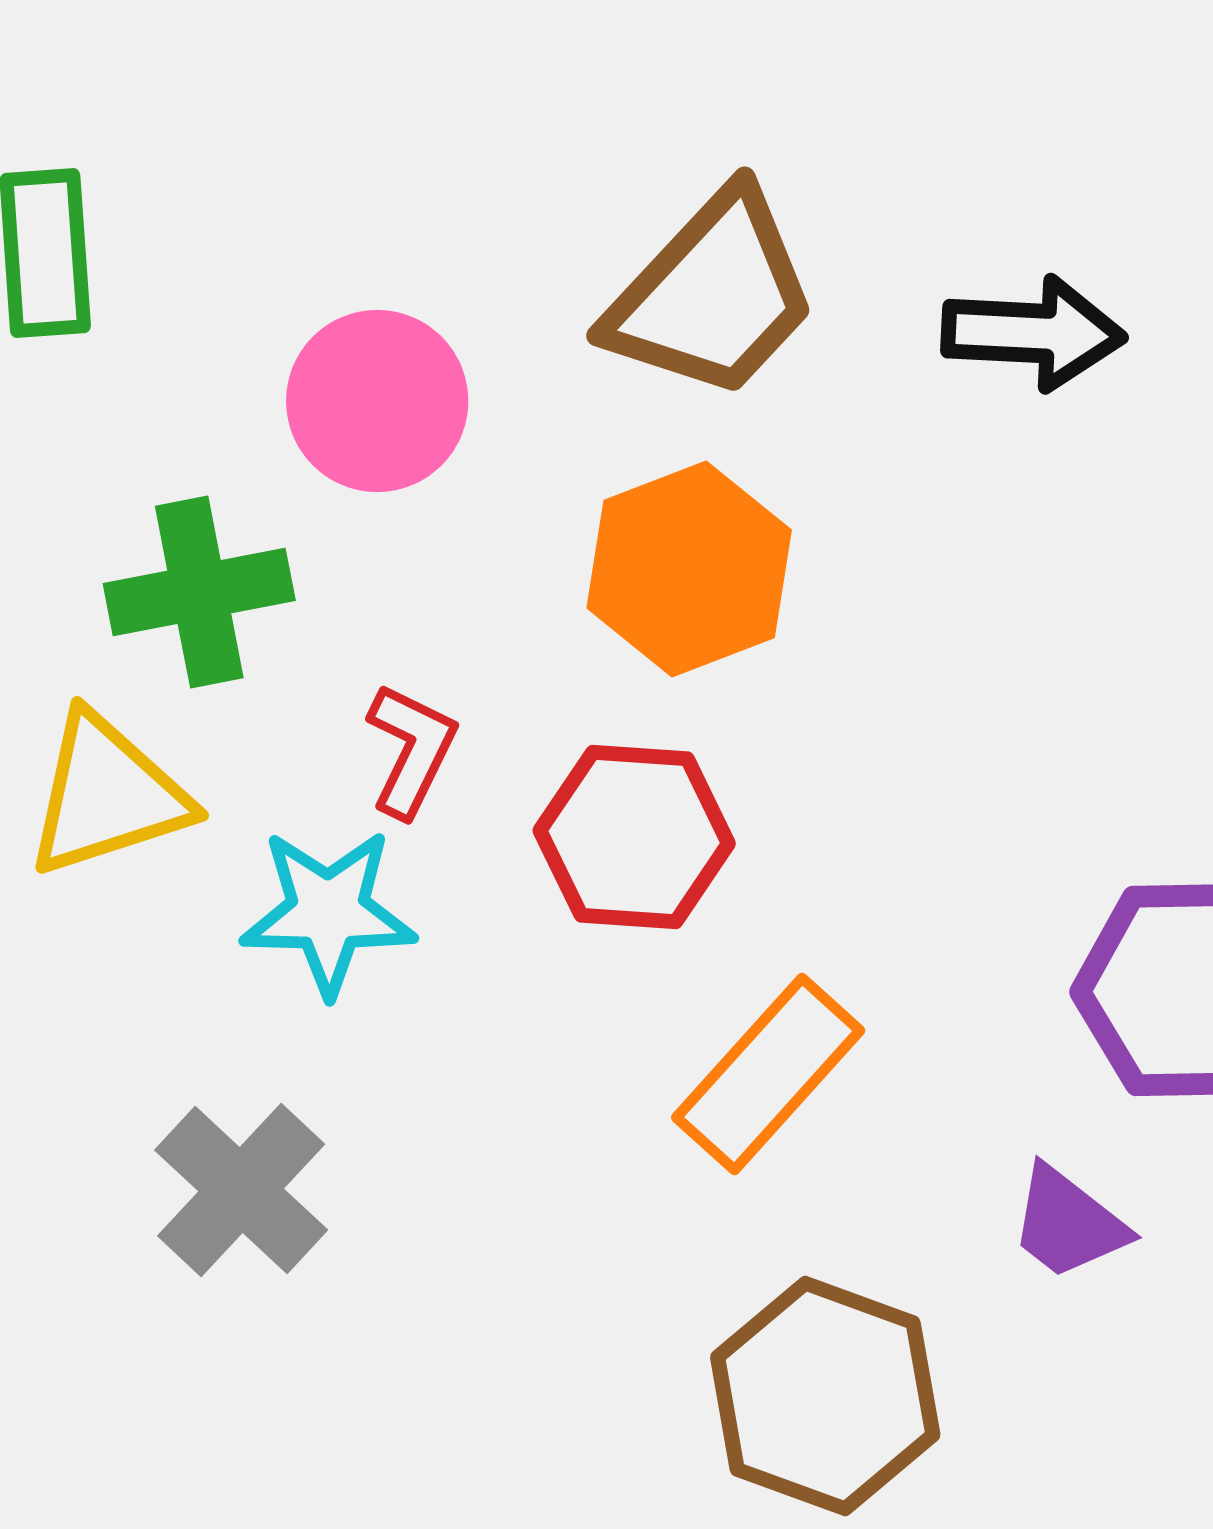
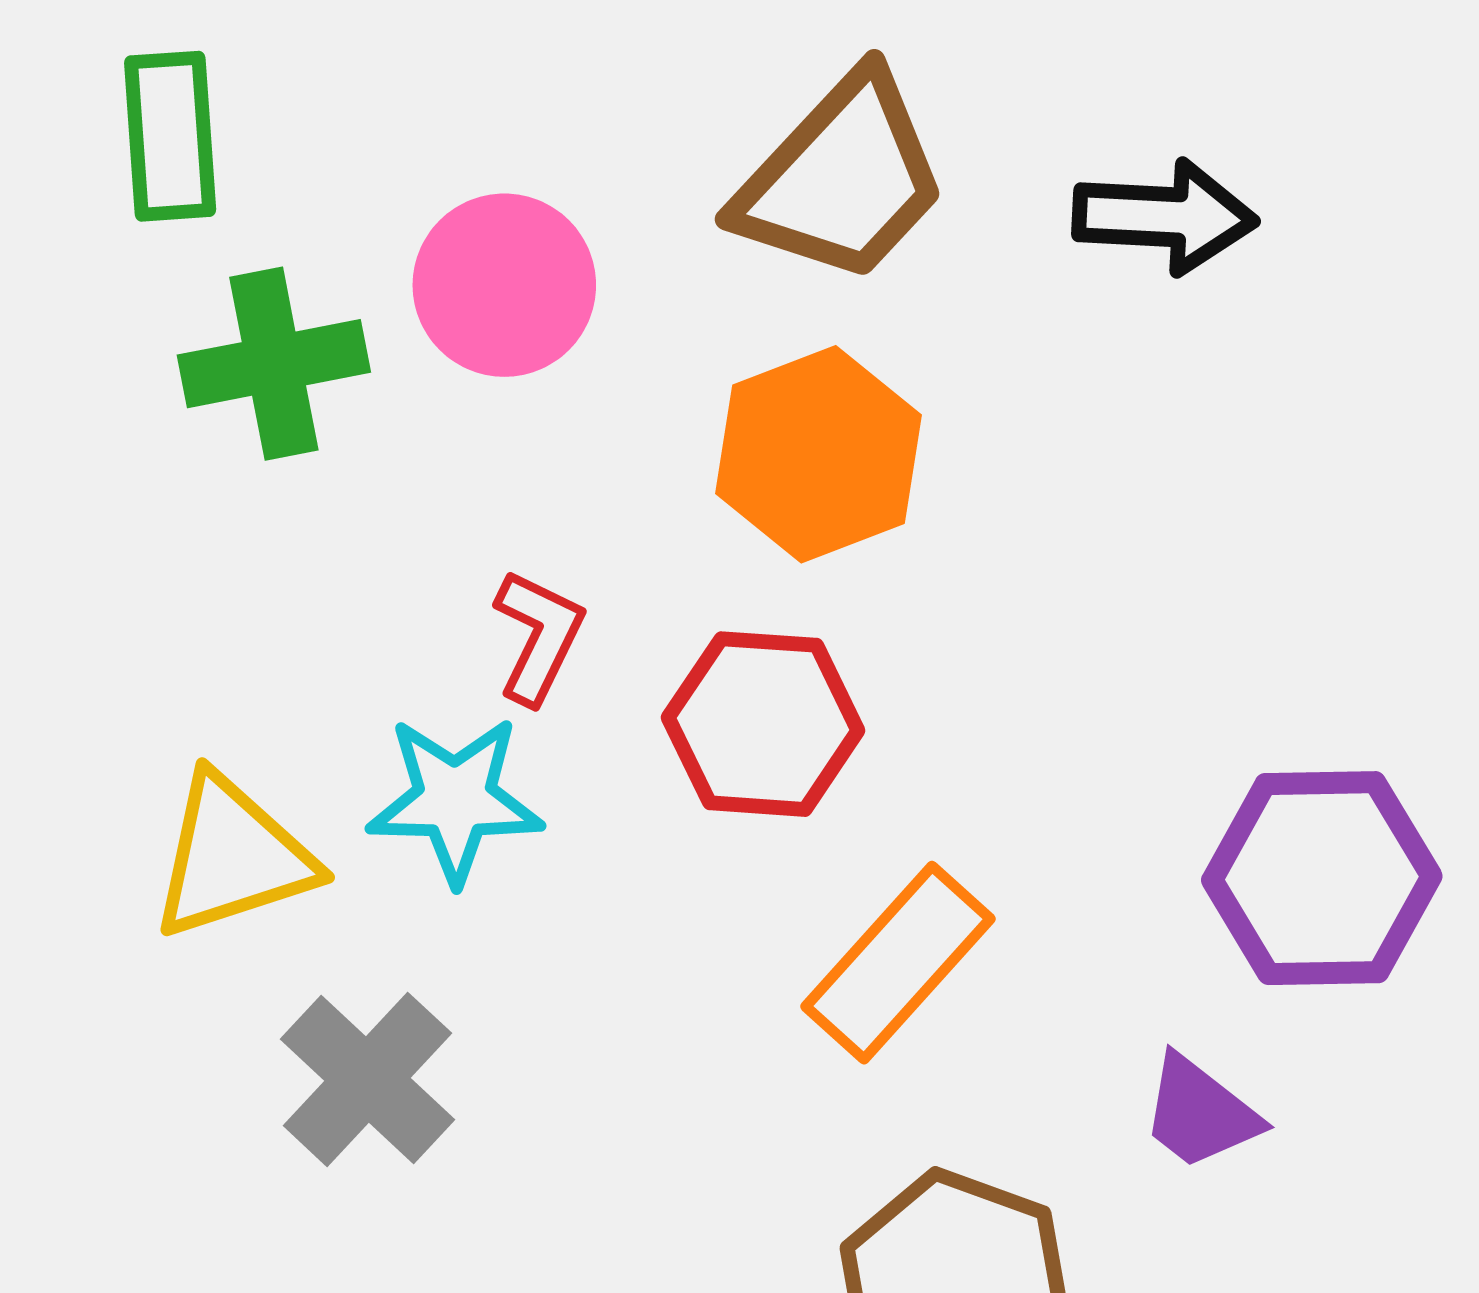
green cross: (199, 592) -> (274, 364), moved
yellow triangle: (107, 795) -> (233, 857), moved

